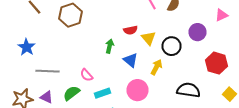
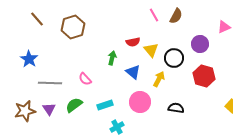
red hexagon: (216, 63) -> (204, 76), moved
pink semicircle: (86, 75) -> (85, 79), moved
black semicircle: (188, 90) -> (176, 108), moved, size x0.7
purple triangle: (46, 97) -> (49, 109), turned 32

